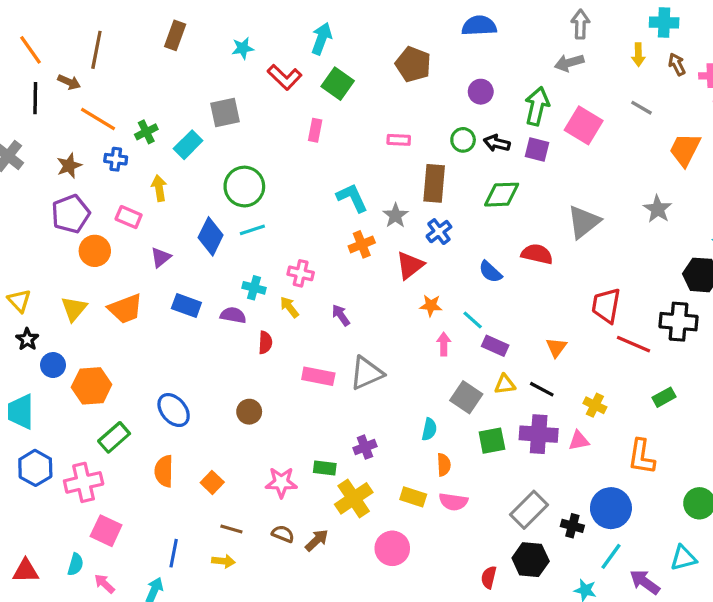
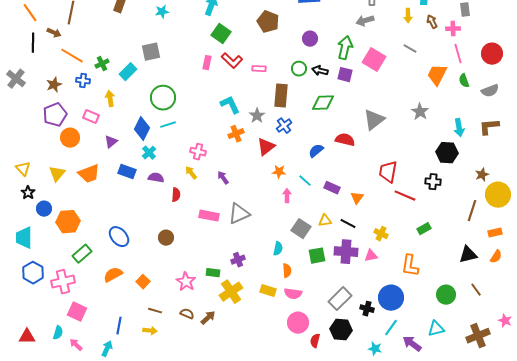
red L-shape: (285, 77) -> (232, 61), moved
blue semicircle: (490, 272) -> (316, 151), turned 98
cyan cross: (254, 288) -> (149, 153), moved, turned 32
black cross: (679, 322) -> (433, 182), size x0.7
purple rectangle: (495, 346) -> (332, 188), moved
orange semicircle: (164, 471) -> (113, 275), turned 60
pink star: (281, 482) -> (186, 282), turned 30
pink circle: (392, 548) -> (298, 323), moved

